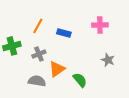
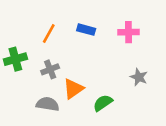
blue rectangle: (64, 33) -> (86, 30), moved
green semicircle: (80, 80) -> (103, 103), turned -84

